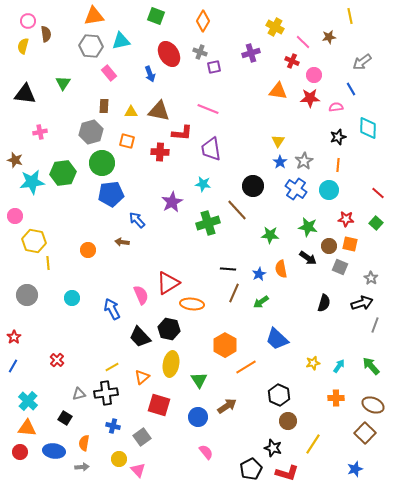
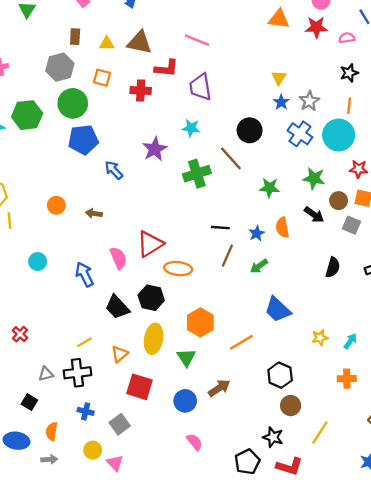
cyan circle: (329, 190) -> (339, 135), size x1.4
brown arrow: (122, 242) -> (94, 213), moved
orange hexagon: (225, 345) -> (200, 322), moved

